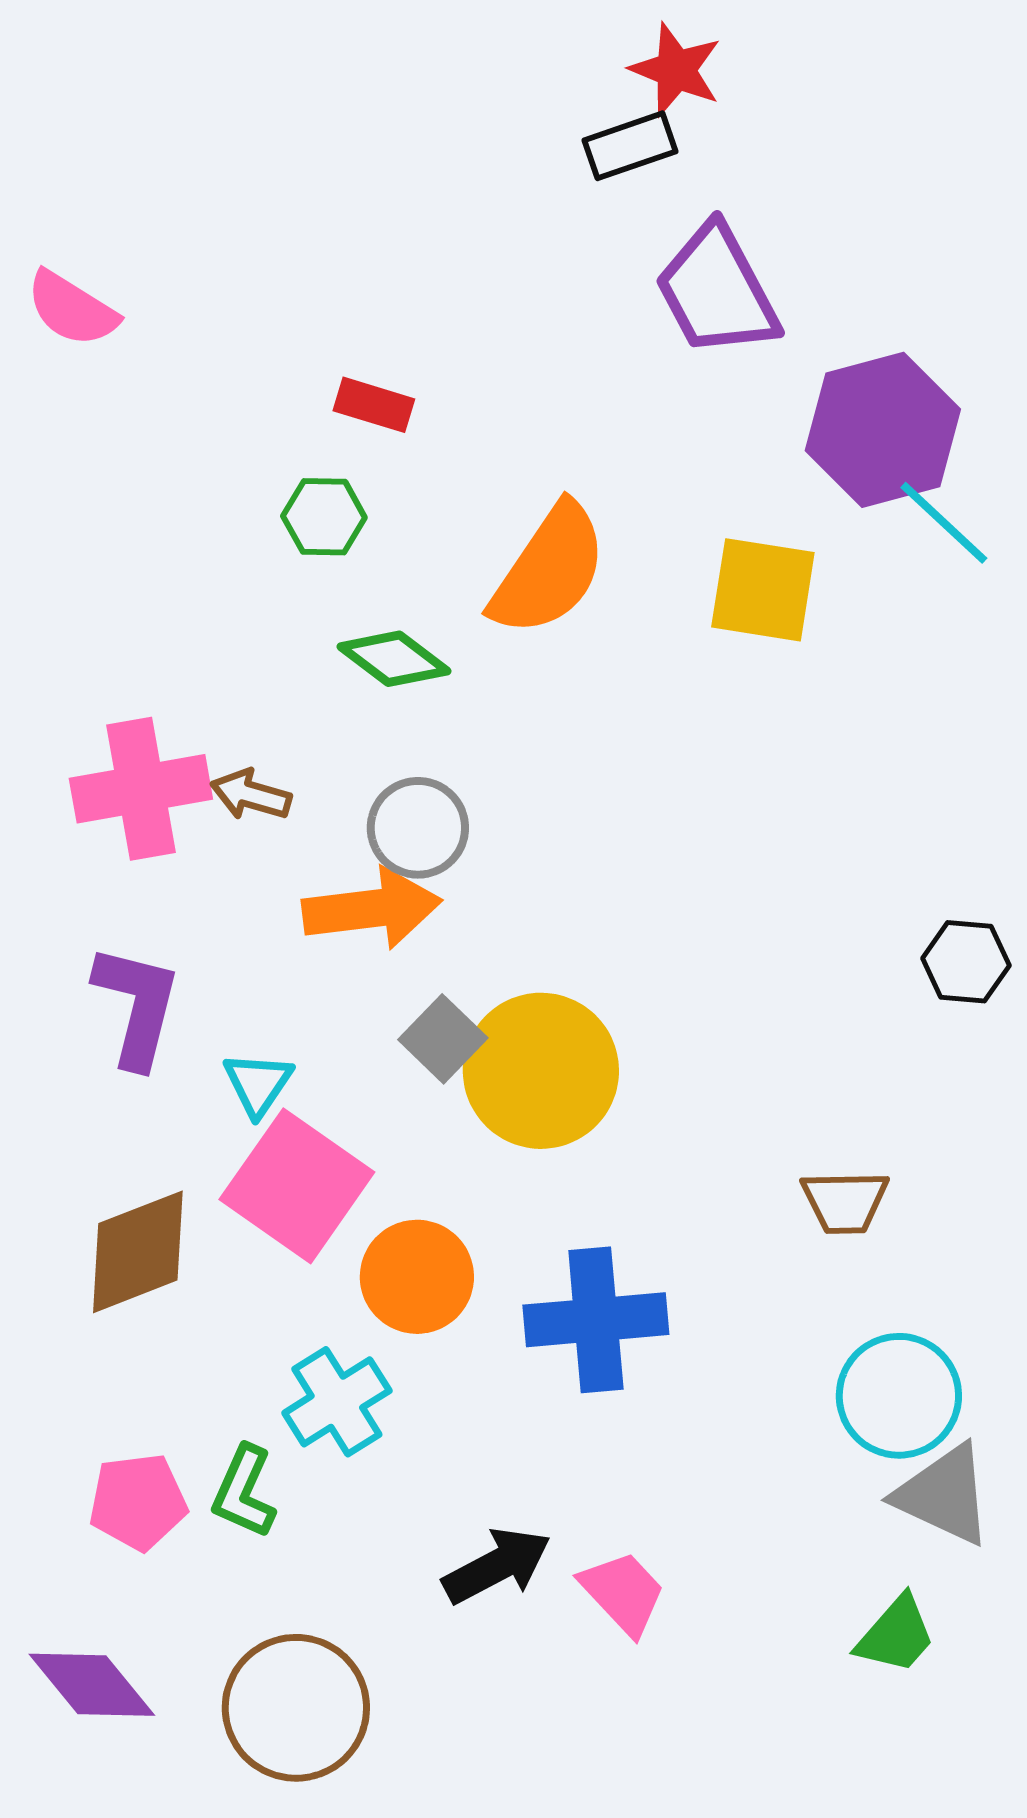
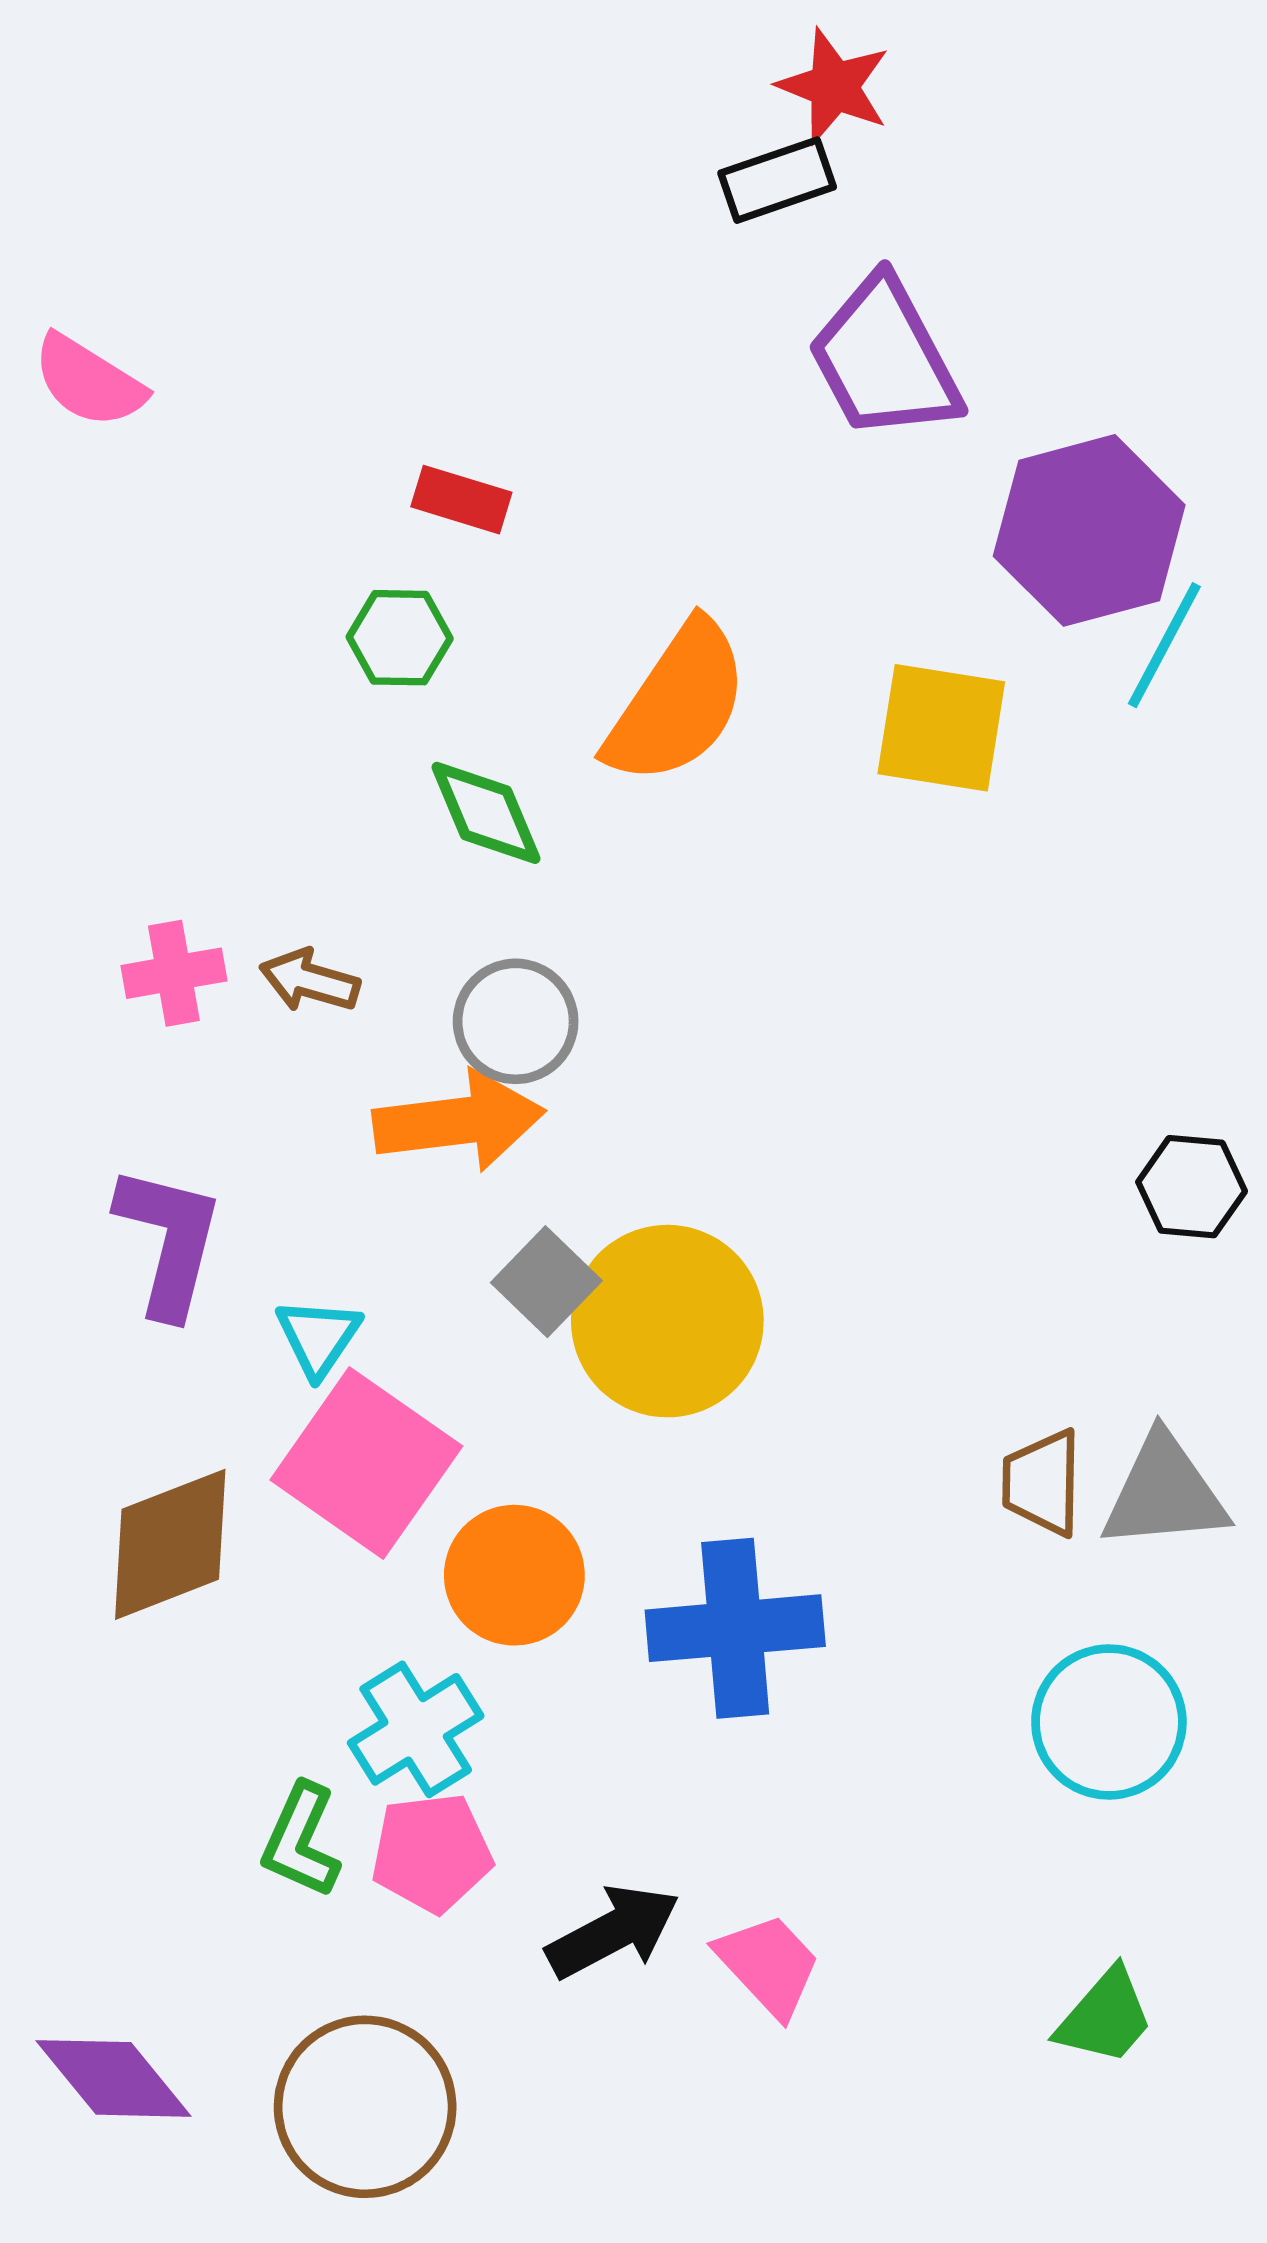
cyan line: (944, 523) -> (1164, 645), turned 75
green diamond: (394, 659) -> (486, 813), turned 30
pink cross: (141, 789) -> (174, 973), size x0.6
brown trapezoid: (845, 1202) -> (1042, 1483), turned 92
gray triangle: (944, 1495) -> (1164, 1493), moved, turned -30
pink pentagon: (138, 1502) -> (432, 1853), moved

